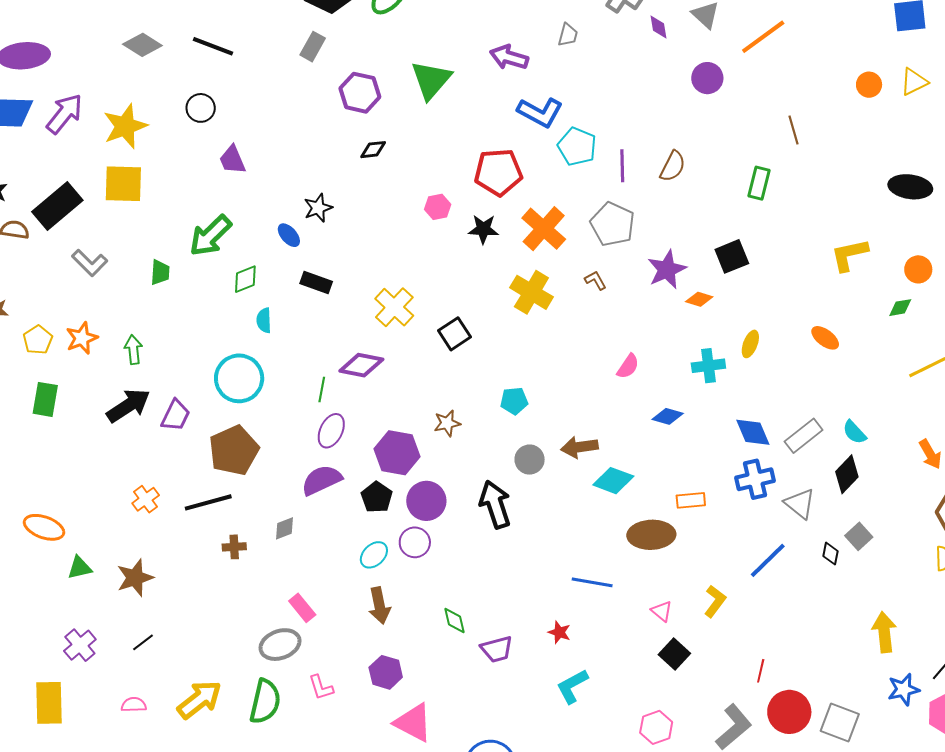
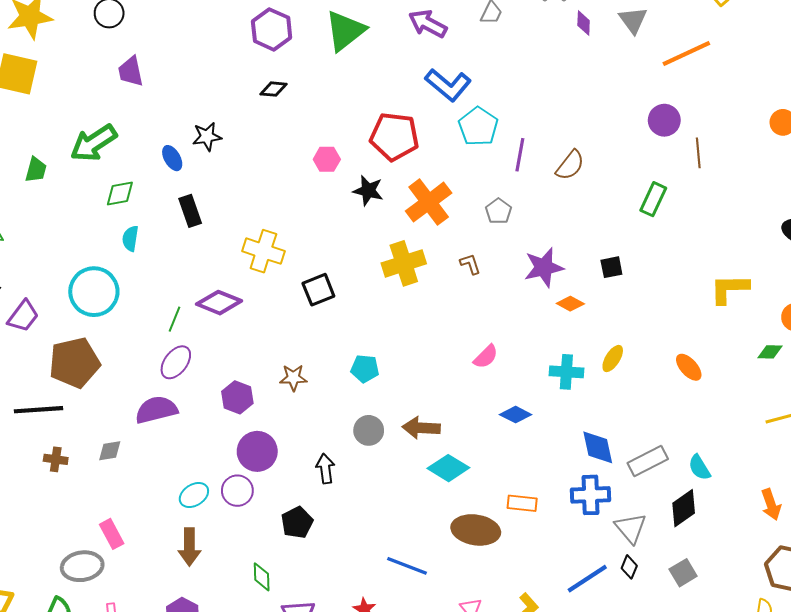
purple circle: (707, 78) -> (664, 120), moved
gray pentagon: (613, 224) -> (498, 211), size x0.6
black square: (732, 256) -> (611, 267), size x0.7
black rectangle: (316, 283) -> (190, 211), turned 40
yellow cross: (531, 292) -> (404, 263), turned 30
yellow cross: (394, 307) -> (263, 251), turned -36
purple hexagon: (397, 453) -> (237, 397), size x0.7
black pentagon: (377, 497) -> (297, 522), moved
black arrow: (495, 504) -> (325, 469), size x0.6
black diamond: (830, 554) -> (629, 567), moved

